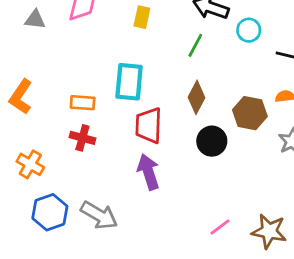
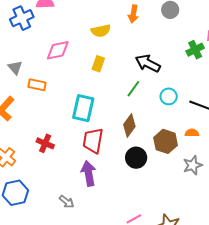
gray triangle: (35, 20) -> (15, 68), moved, turned 35
cyan circle: (249, 30) -> (169, 96), moved
orange rectangle: (83, 103) -> (37, 85), moved
gray arrow: (99, 215) -> (67, 202), moved, size x0.6

